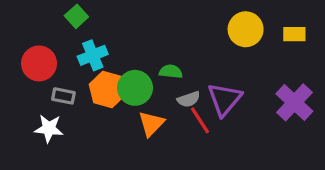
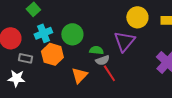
green semicircle: (171, 72) -> (96, 50), moved
green circle: (135, 88) -> (72, 34), moved
purple triangle: (224, 99) -> (124, 41), moved

